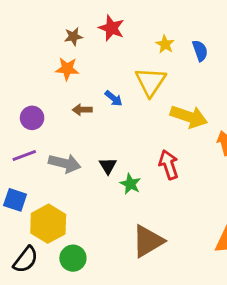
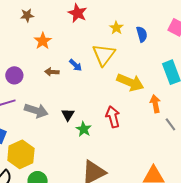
brown star: (73, 37) -> (27, 15), moved
orange star: (67, 69) -> (43, 41), turned 30

